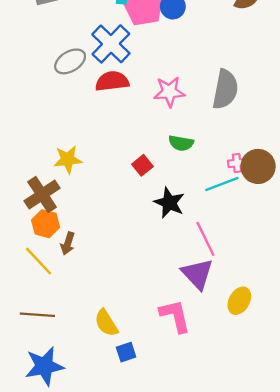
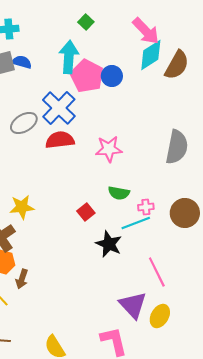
gray semicircle: (225, 89) -> (177, 147), moved
pink cross: (237, 163) -> (146, 207), moved
cyan line: (222, 184) -> (136, 223), moved
pink line: (205, 239) -> (157, 272), moved
yellow ellipse: (239, 301) -> (160, 316), moved

